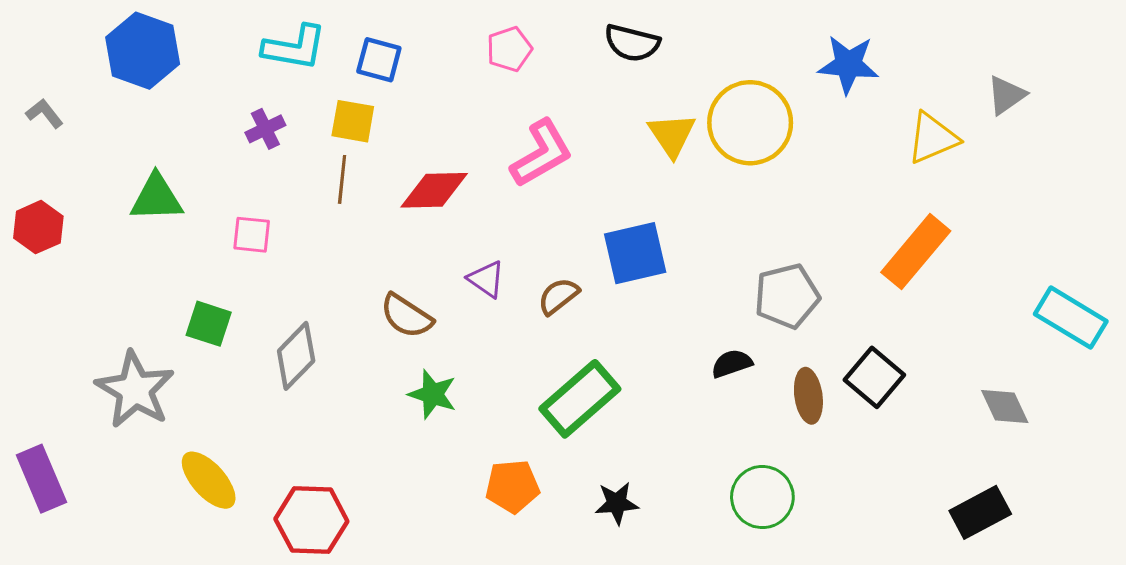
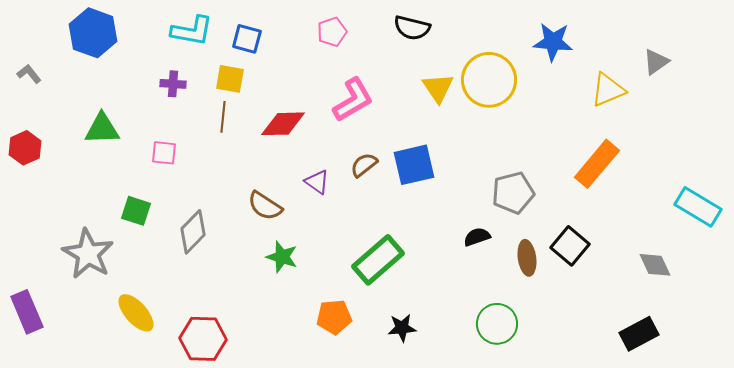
purple cross: (265, 129) -> (173, 84), turned 30
brown semicircle: (558, 296) -> (364, 165), moved

